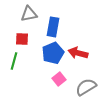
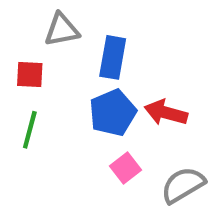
red square: (22, 39) -> (30, 74), moved

